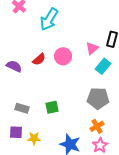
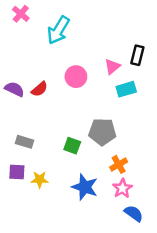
red semicircle: (39, 59) -> (40, 89), moved
cyan rectangle: (103, 66) -> (126, 89), turned 35
gray pentagon: (98, 98) -> (102, 132), moved
green square: (52, 107) -> (72, 146), moved, turned 32

